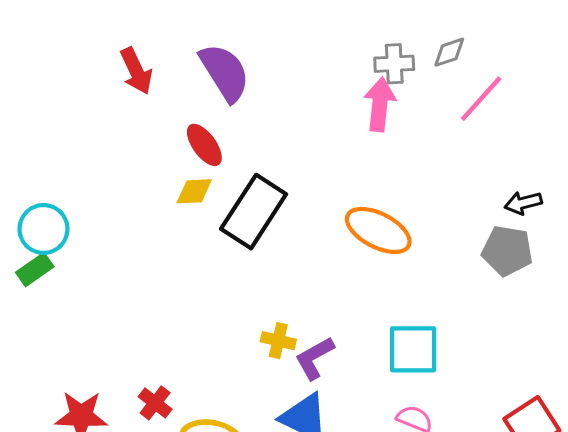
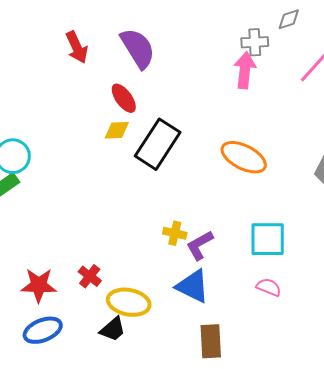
gray diamond: (449, 52) -> (289, 19), moved

